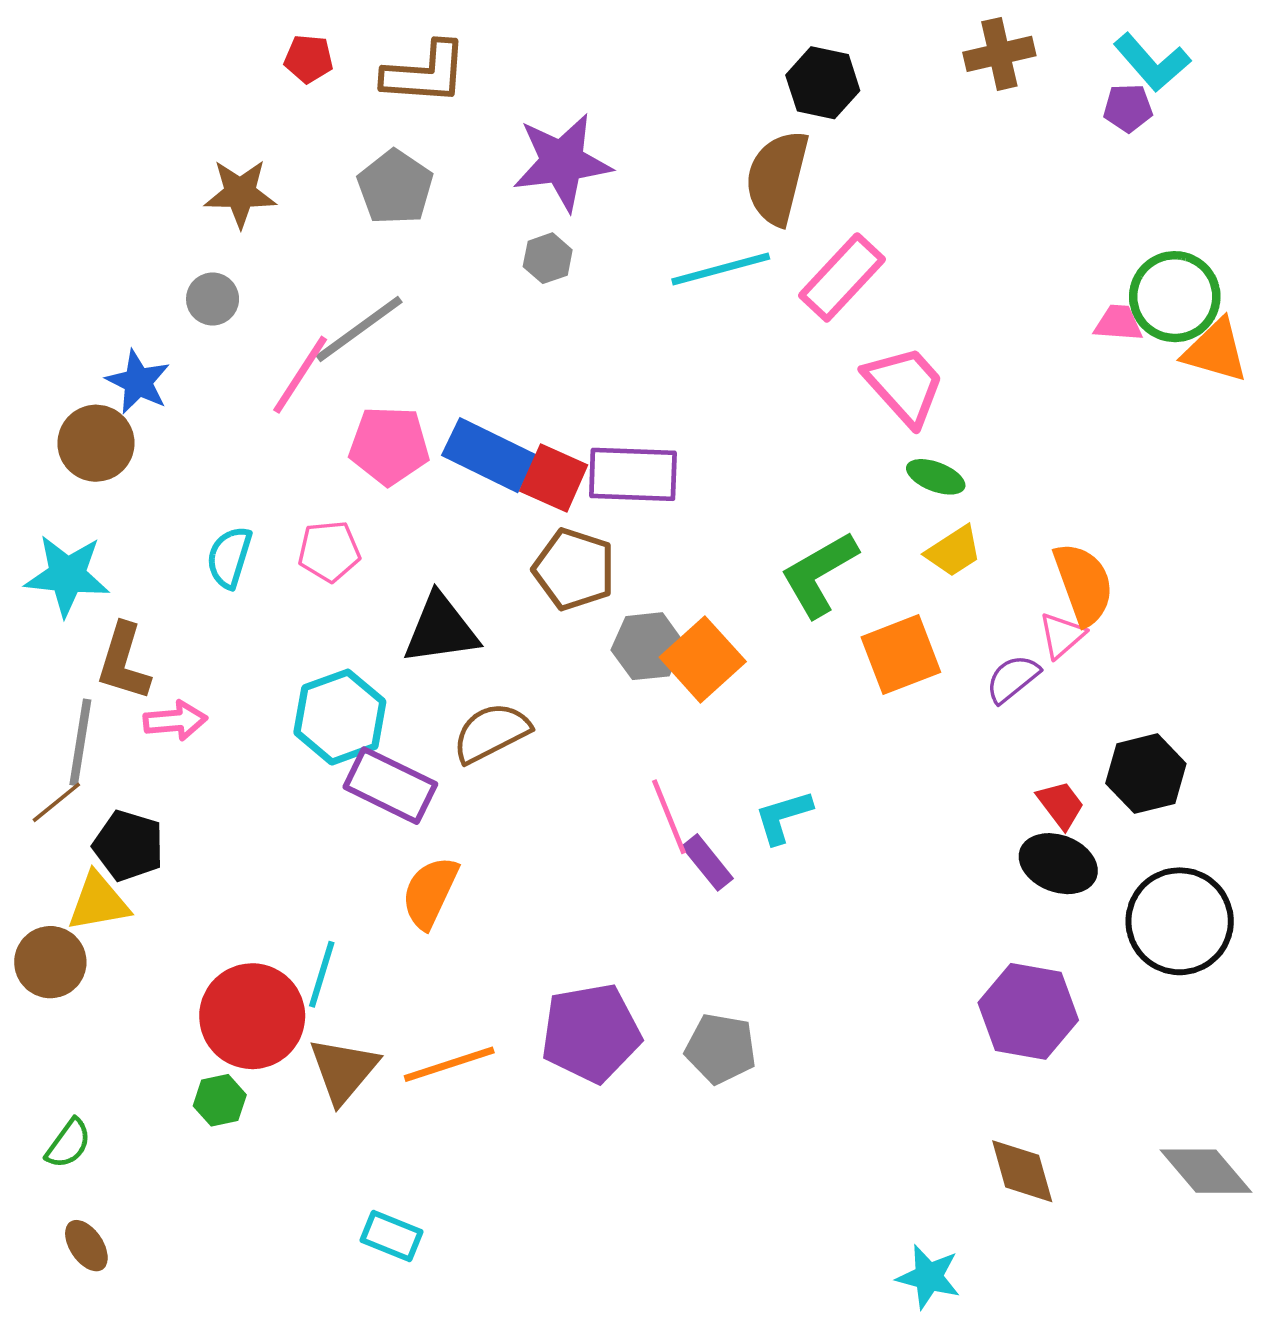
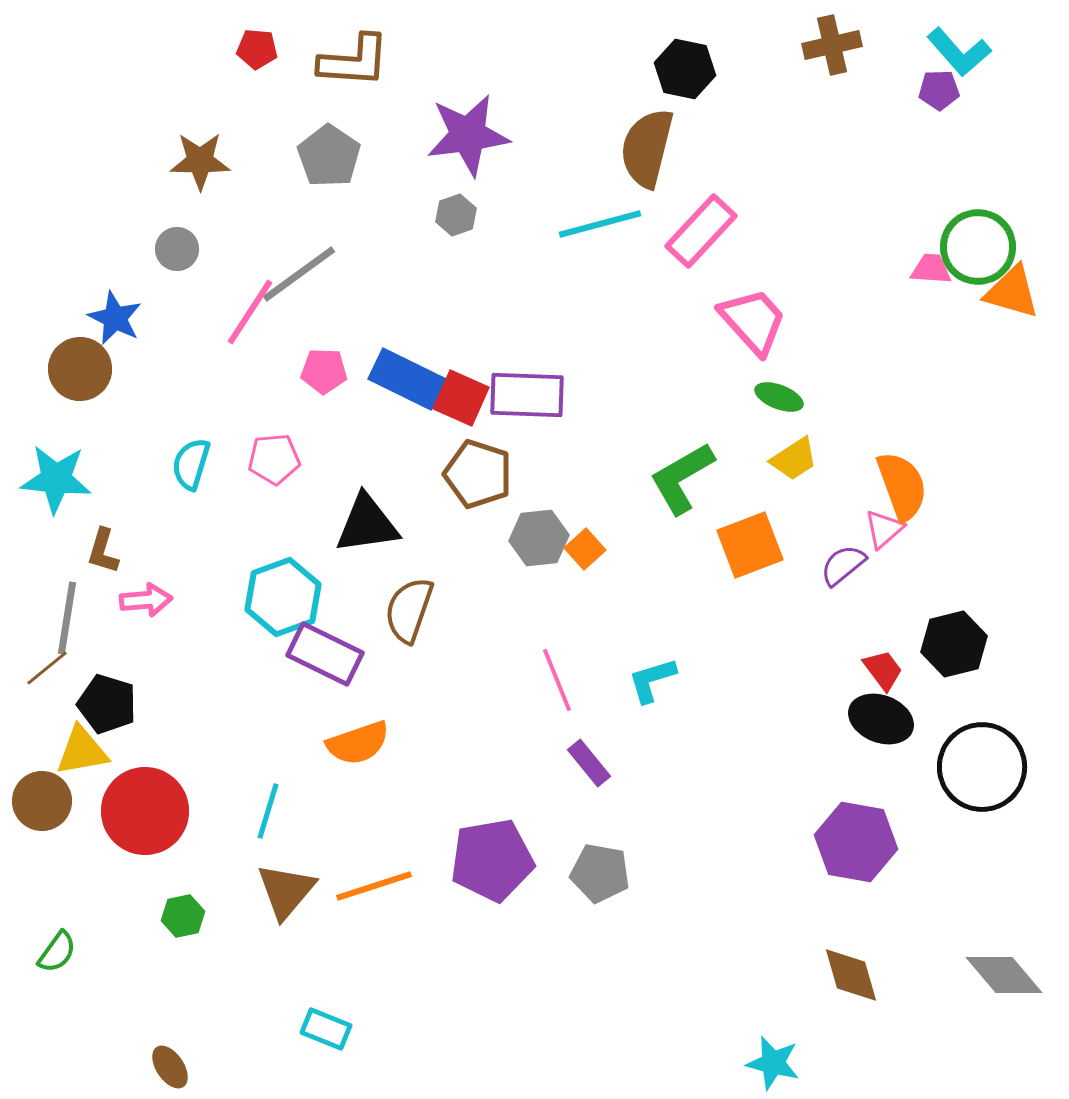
pink pentagon: (389, 446) -> (324, 371), size x0.7
orange square: (703, 659) -> (585, 549), size x0.6
brown L-shape: (124, 662) -> (103, 551), size x0.7
brown semicircle: (491, 733) -> (409, 610), turned -44
purple rectangle: (707, 862) -> (589, 763), moved
orange semicircle: (430, 892) -> (358, 743), turned -134
red circle: (252, 1016) -> (145, 811), moved
brown ellipse: (86, 1246) -> (170, 1067), moved

